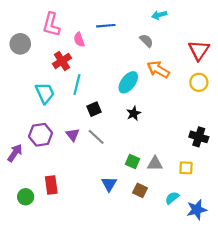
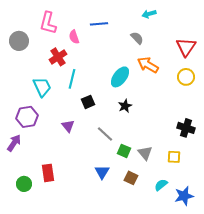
purple hexagon: (41, 135) -> (27, 117), moved
gray line: (96, 137) -> (105, 134), moved
gray triangle: (155, 164) -> (145, 153), turned 49

